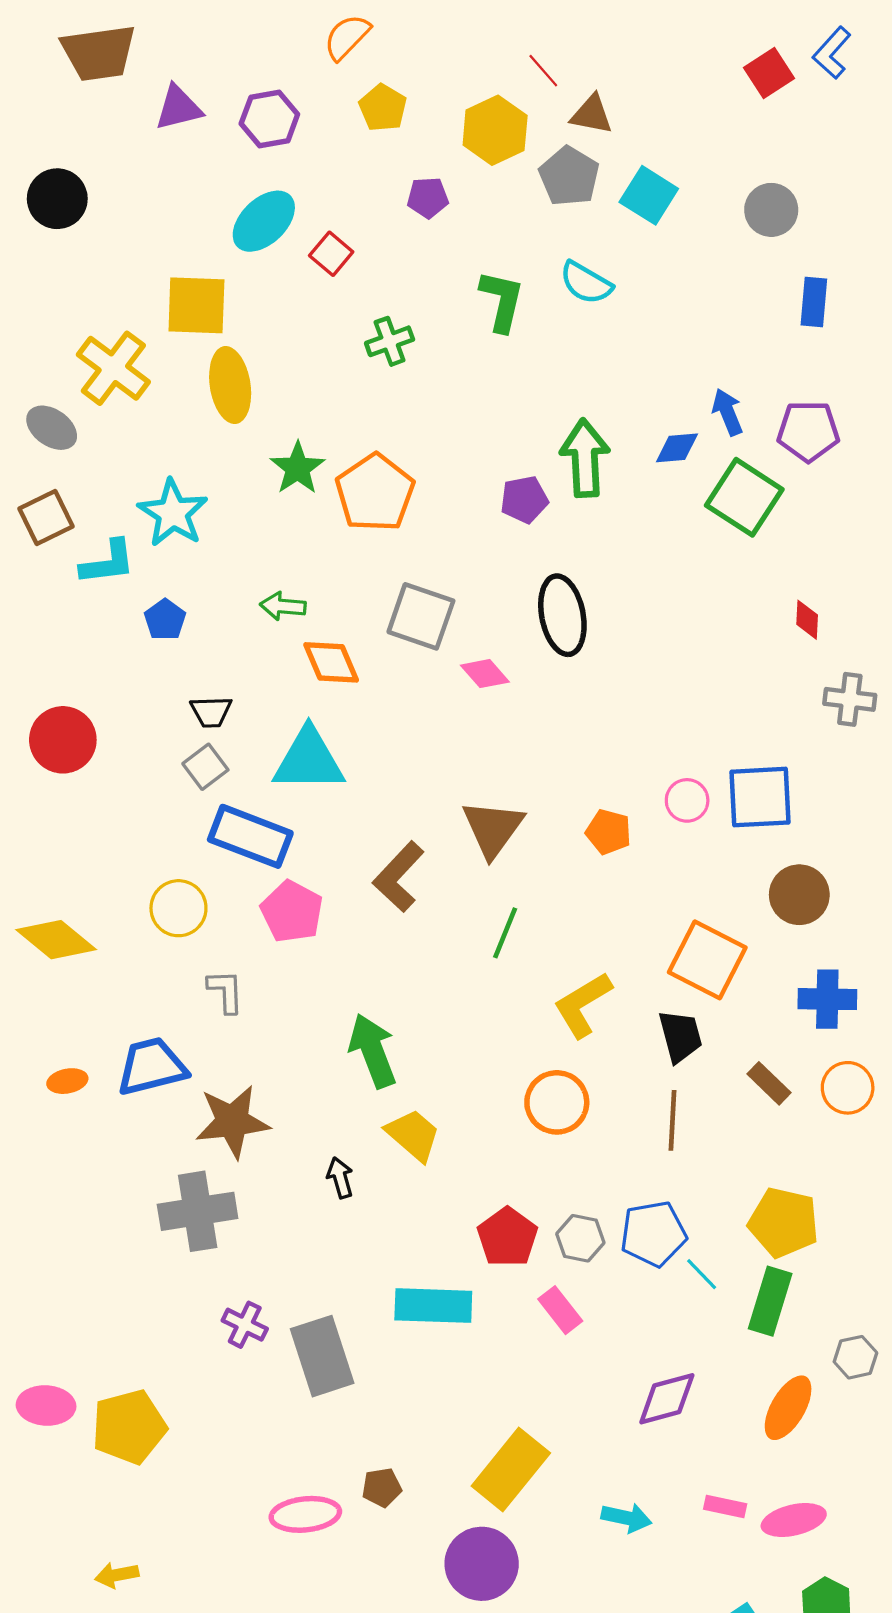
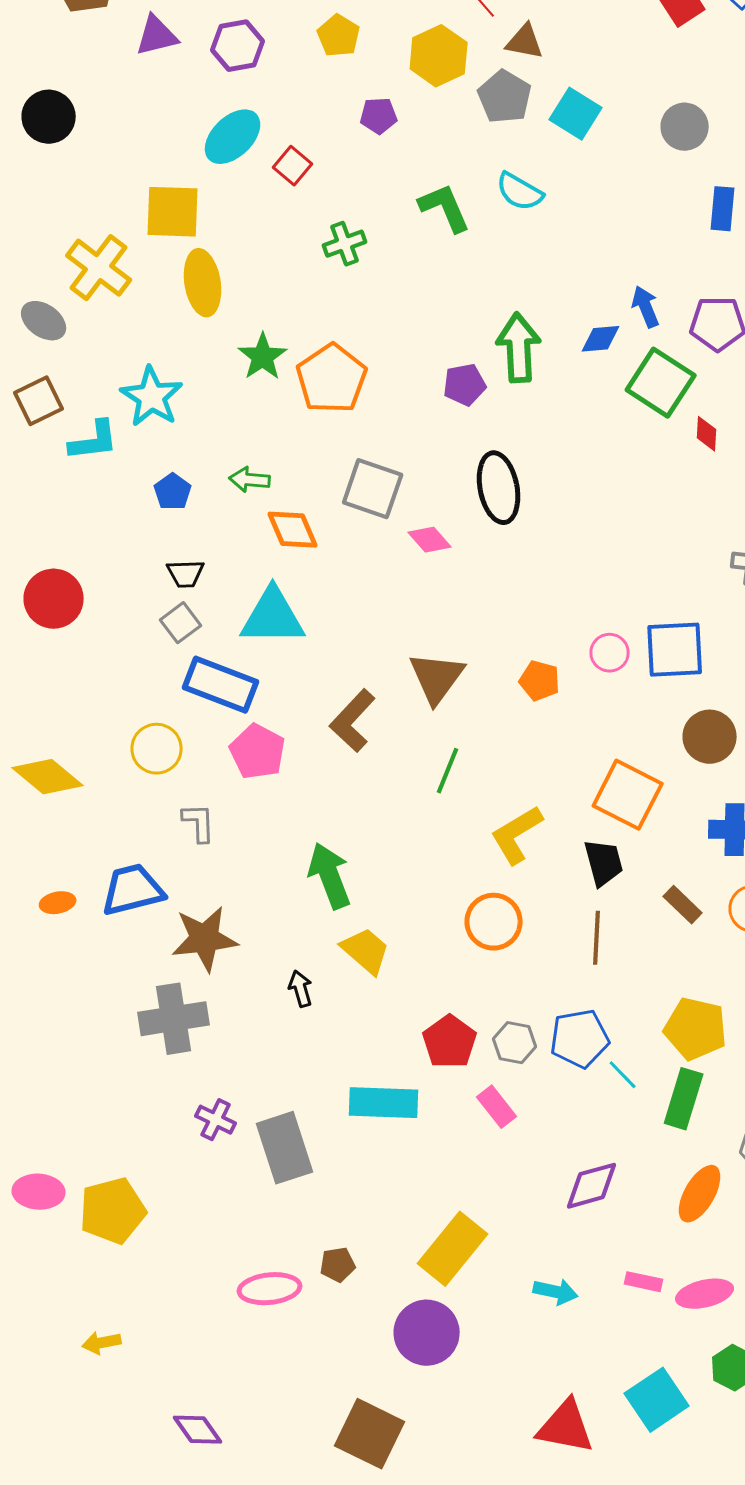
green L-shape: (502, 301) -> (445, 208), turned -36
blue pentagon: (165, 620) -> (173, 492), moved
red diamond: (807, 620) -> (707, 434), moved

